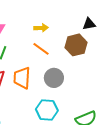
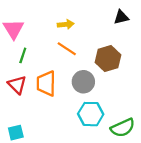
brown hexagon: (76, 45) -> (108, 59), moved
cyan hexagon: (47, 110) -> (91, 114), moved

